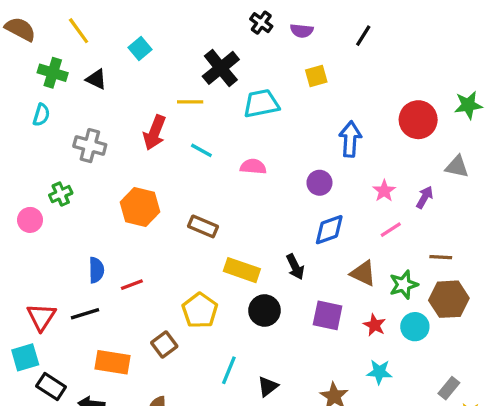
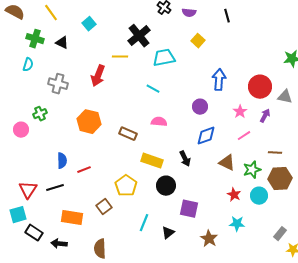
black line: (363, 36) -> (227, 16), turned -48
yellow square: (316, 76) -> (198, 41), turned -32
red circle: (418, 120) -> (260, 87), moved
cyan line: (201, 150) -> (153, 89), moved
pink semicircle: (253, 167) -> (159, 122), moved
purple square: (328, 315) -> (189, 209), moved

